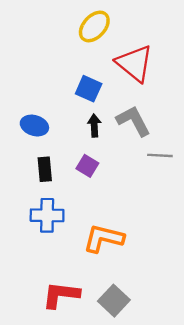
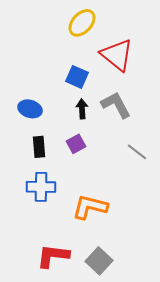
gray line: (160, 155) -> (137, 152), moved, turned 35
purple square: (87, 166) -> (76, 144), turned 30

